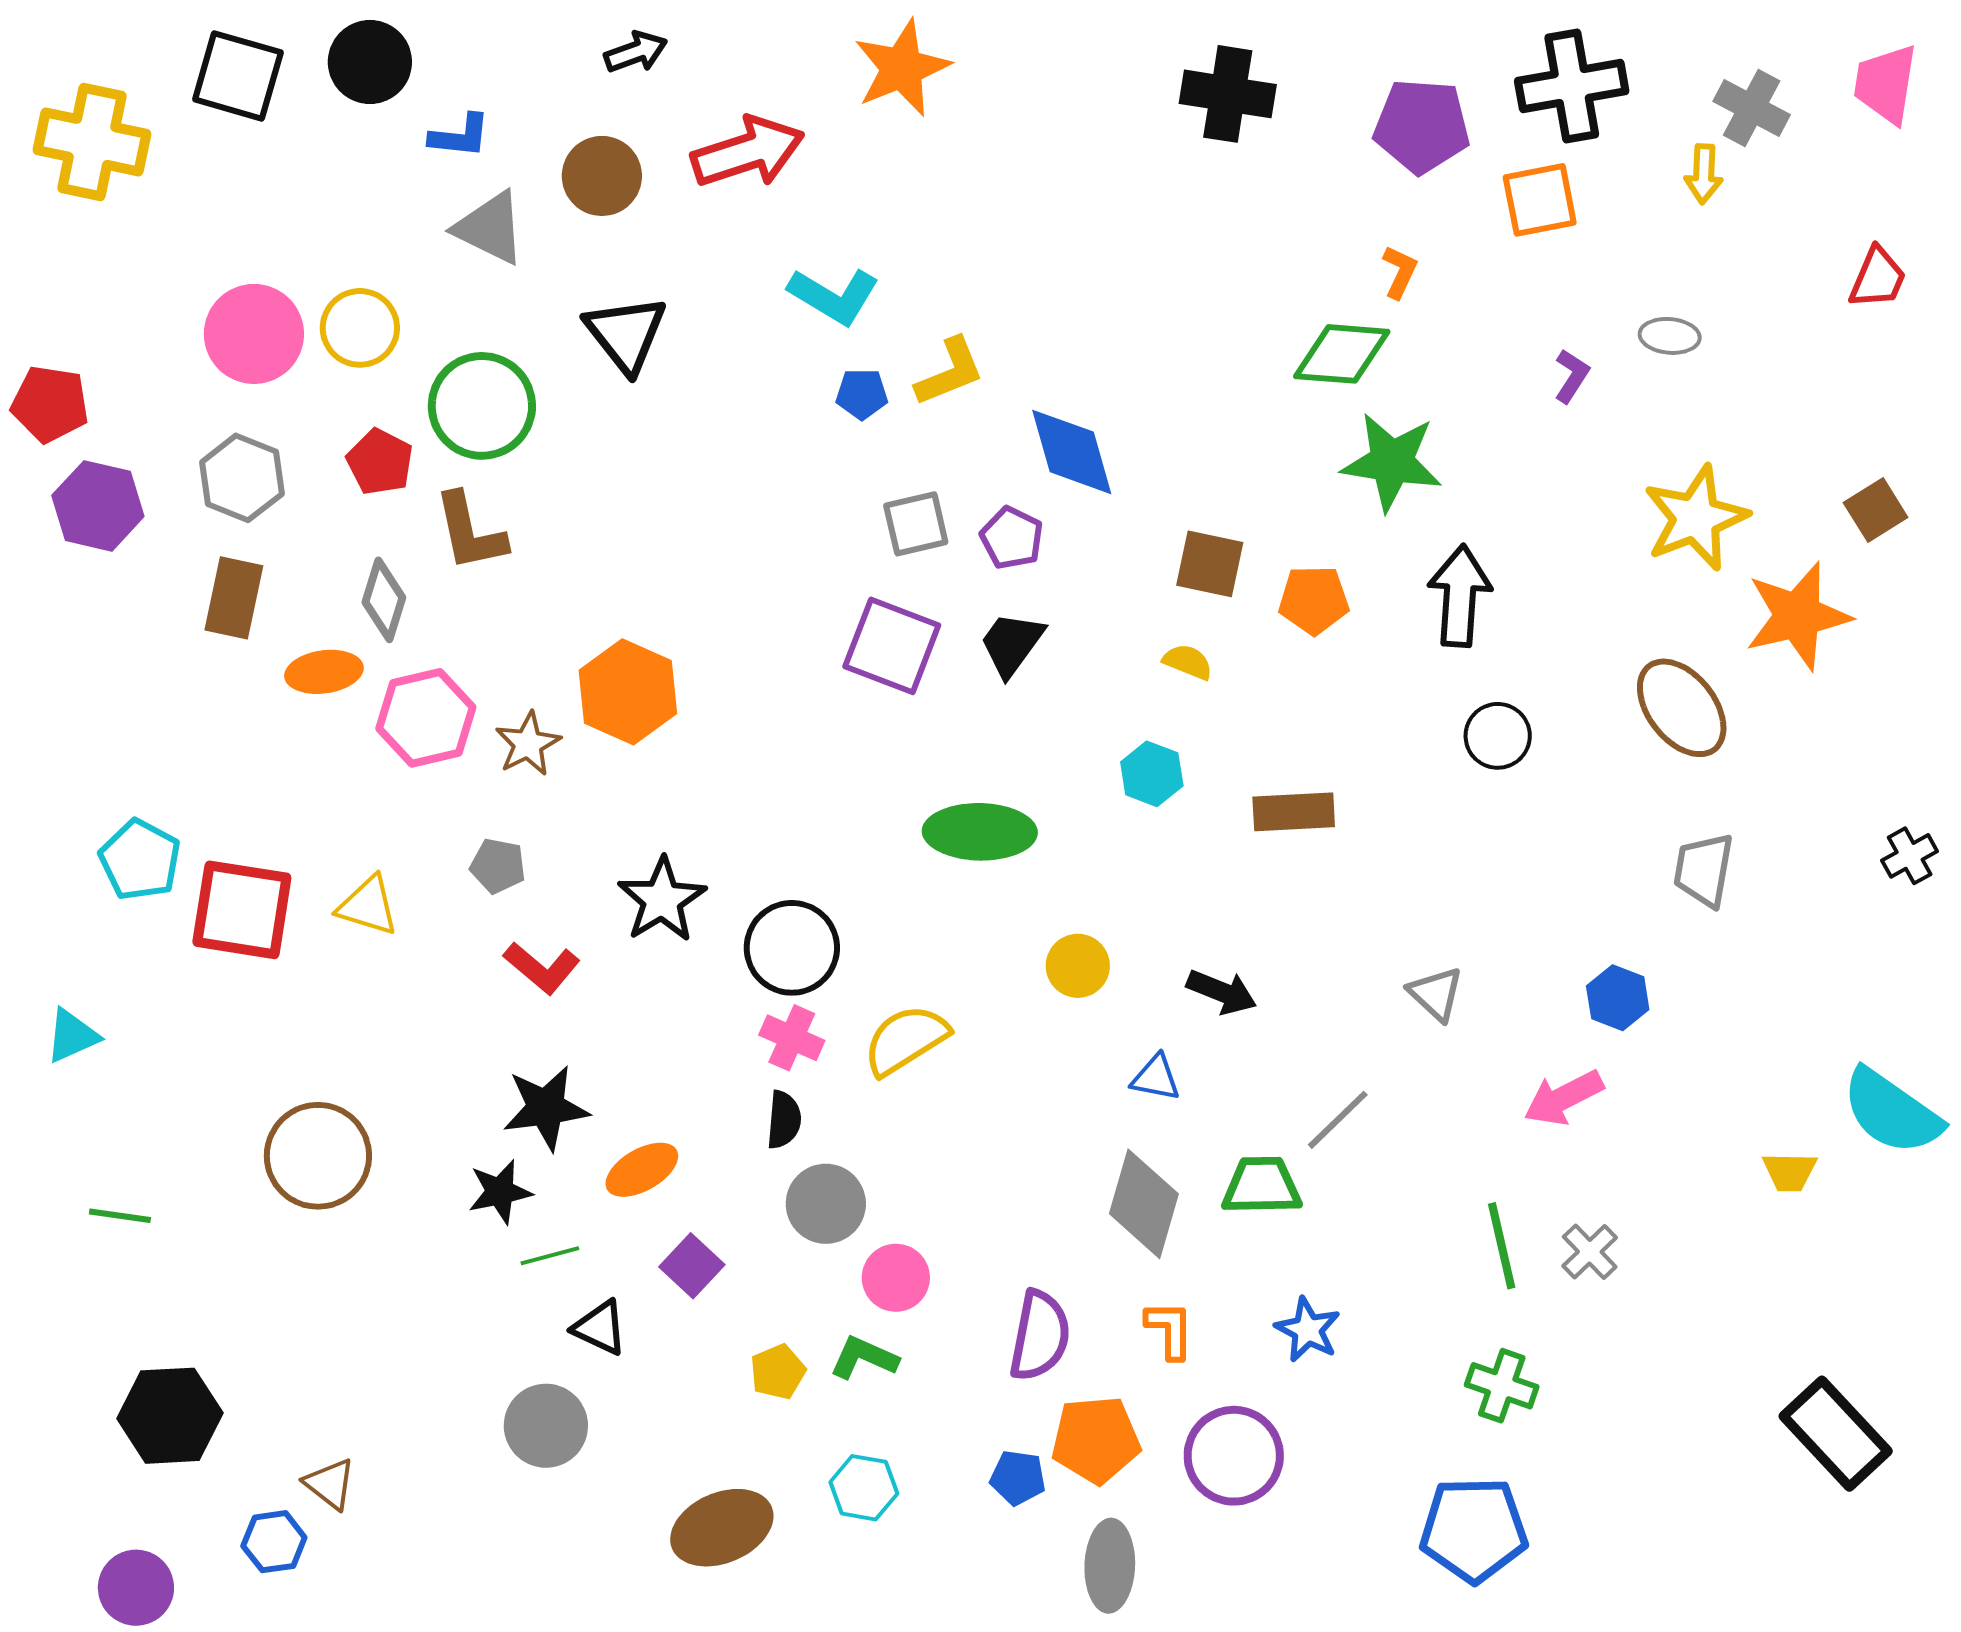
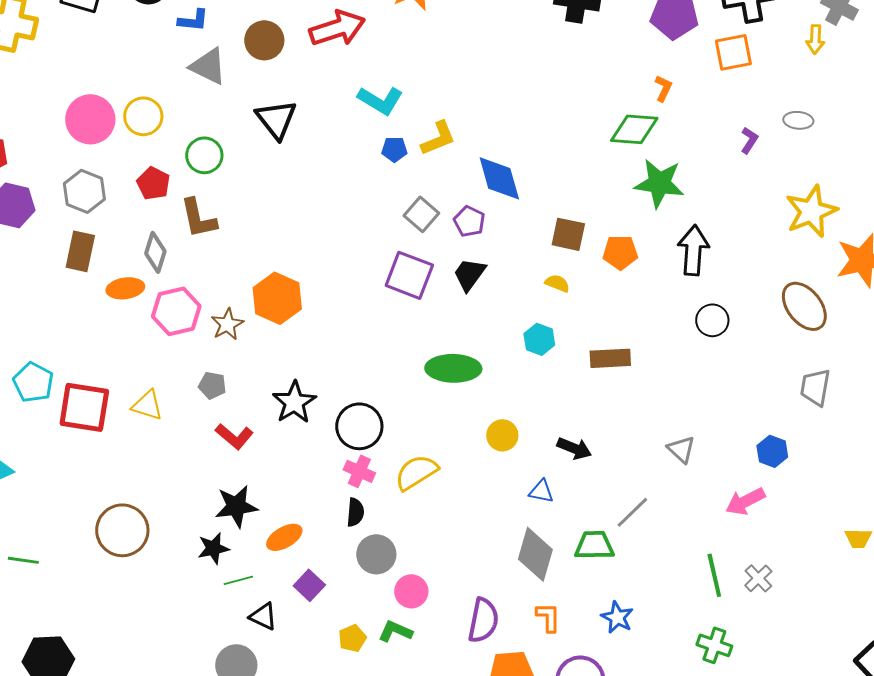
green circle: (482, 406) -> (204, 155), size x0.7
gray square: (916, 524) -> (421, 214), turned -36

